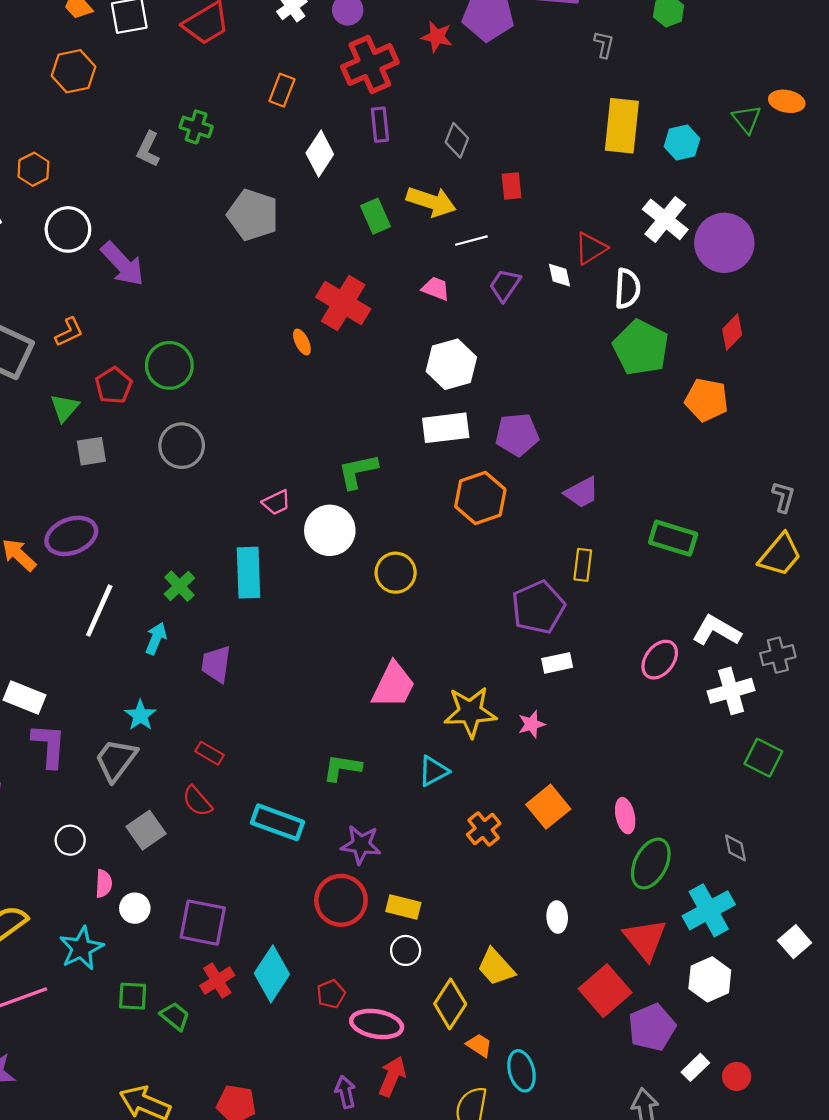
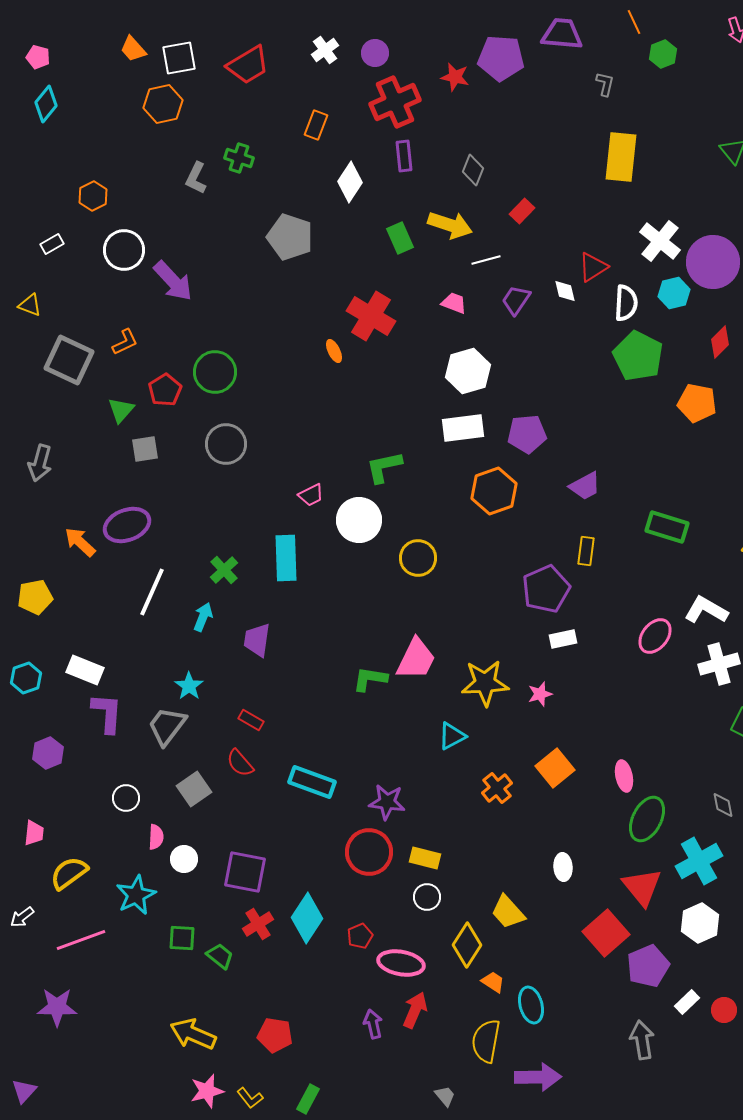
orange hexagon: (74, 71) -> (163, 104), moved
cyan hexagon: (682, 143) -> (674, 293), moved
red rectangle: (511, 186) -> (522, 211), turned 50
green L-shape: (342, 768) -> (370, 679), moved

